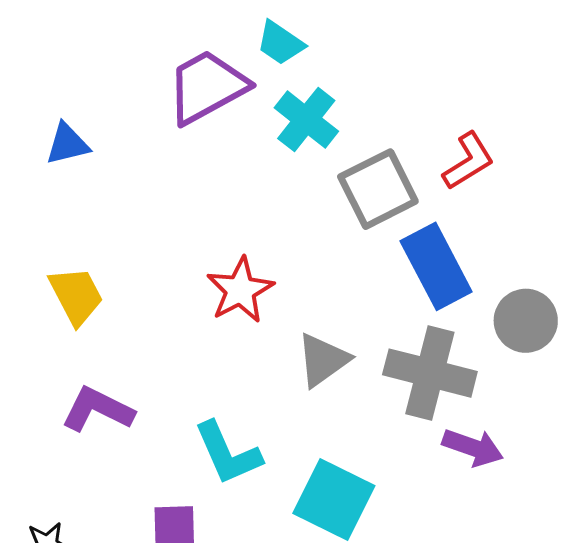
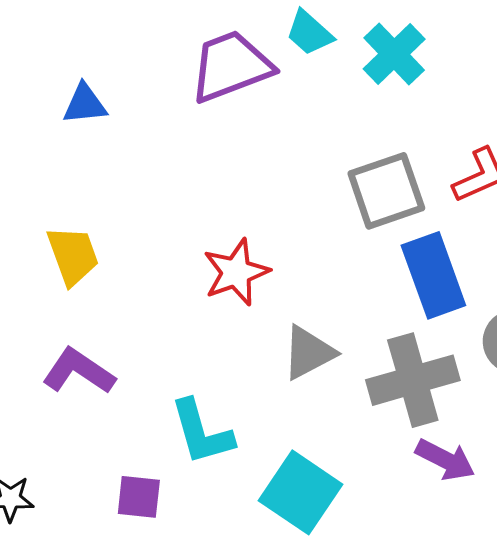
cyan cross: (306, 119) -> (394, 54), moved
gray cross: (430, 373) -> (413, 380), turned -38

